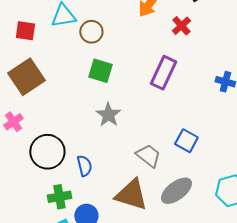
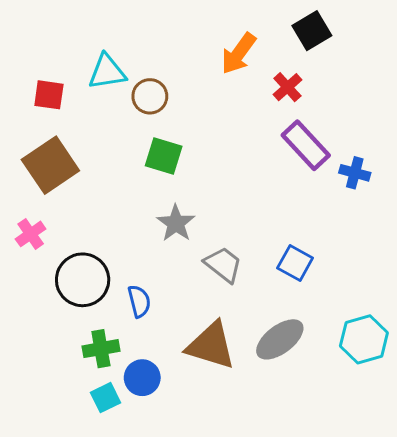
purple rectangle: (163, 73) -> (306, 145), moved, turned -68
gray trapezoid: (148, 156) -> (223, 265), moved

